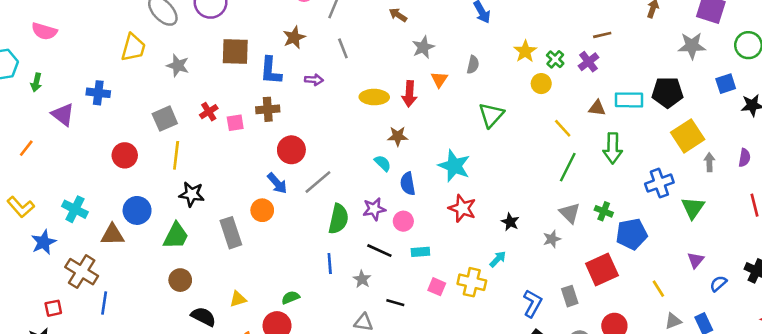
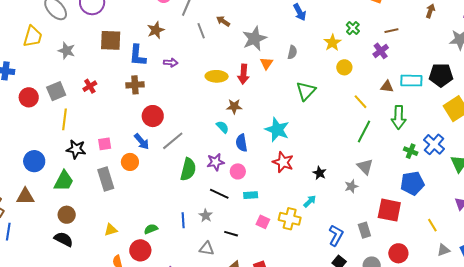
brown arrow: (398, 15) -> (223, 21), moved
gray star: (423, 47) -> (254, 39), size x1.4
gray line: (343, 48) -> (201, 31), moved
green cross: (555, 59) -> (353, 28), moved
pink square: (235, 123) -> (105, 144), moved
red circle: (125, 155) -> (29, 97), moved
blue cross: (659, 183) -> (434, 144), turned -30
green cross: (604, 211) -> (411, 151), moved
brown triangle: (112, 235) -> (25, 196), moved
blue line: (330, 264) -> (183, 220), moved
red square: (602, 269) -> (389, 210), turned 35
black semicircle: (203, 317) -> (64, 239), moved

